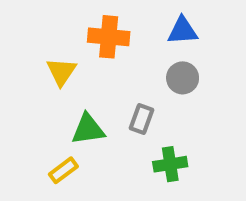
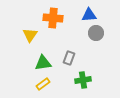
gray circle: (183, 78) -> (96, 33), moved
yellow rectangle: (63, 170) -> (43, 84), moved

